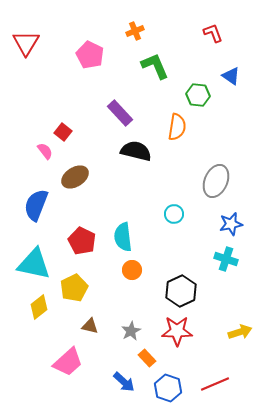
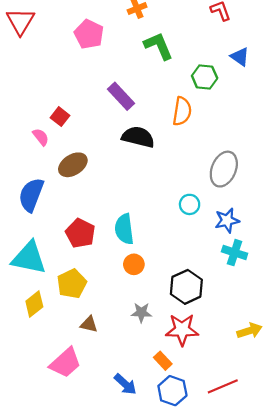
cyan circle: (174, 214) -> (190, 204), moved
blue star: (231, 224) -> (227, 220), moved
gray star: (131, 331) -> (141, 313), moved, turned 30
orange rectangle: (147, 358) -> (163, 361), moved

